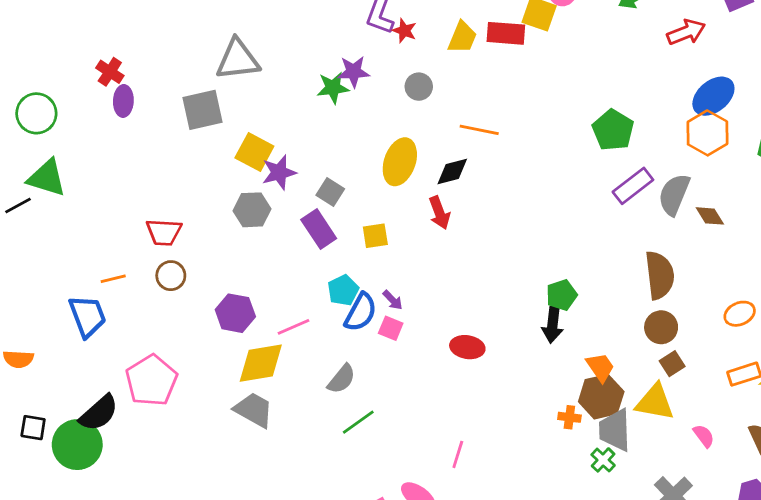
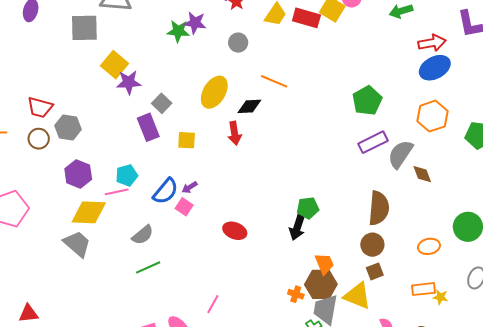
blue ellipse: (713, 96) -> (435, 68), moved
gray hexagon: (252, 210) -> (68, 128), moved
cyan pentagon: (343, 290) -> (127, 175), moved
purple arrow: (393, 300) -> (190, 187), turned 91

